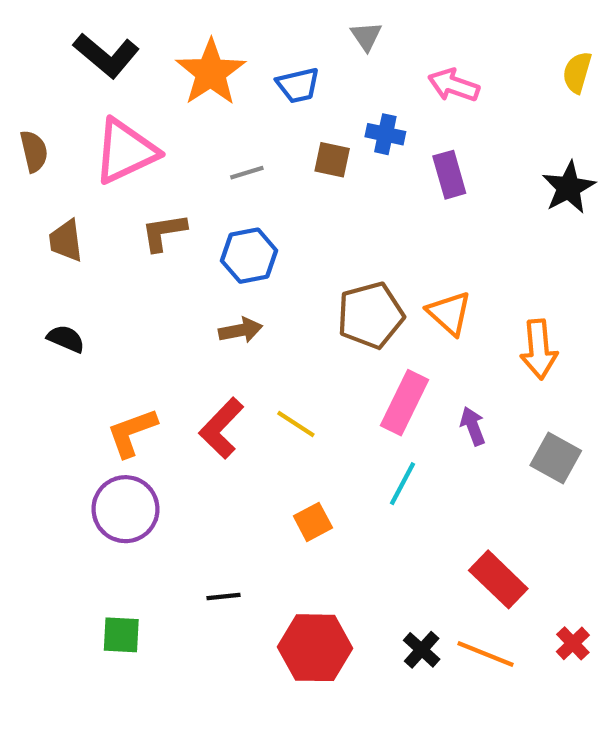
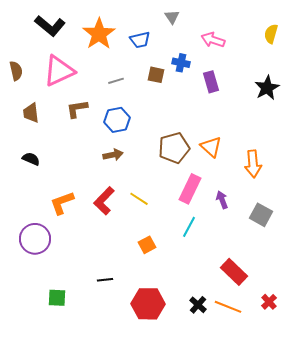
purple circle: (125, 509) -> (35, 239), moved

